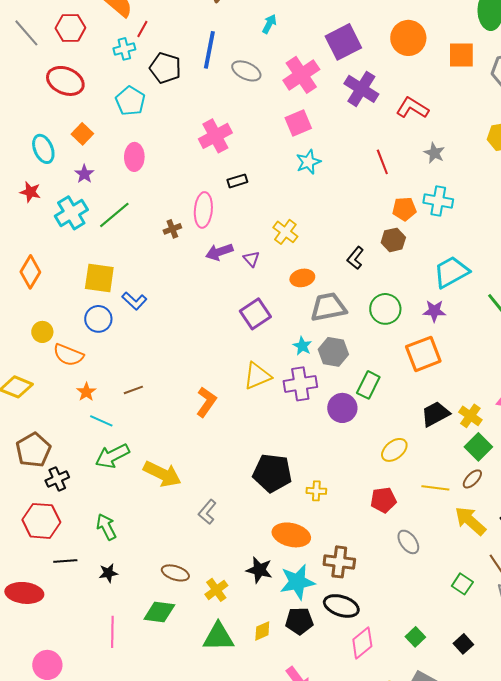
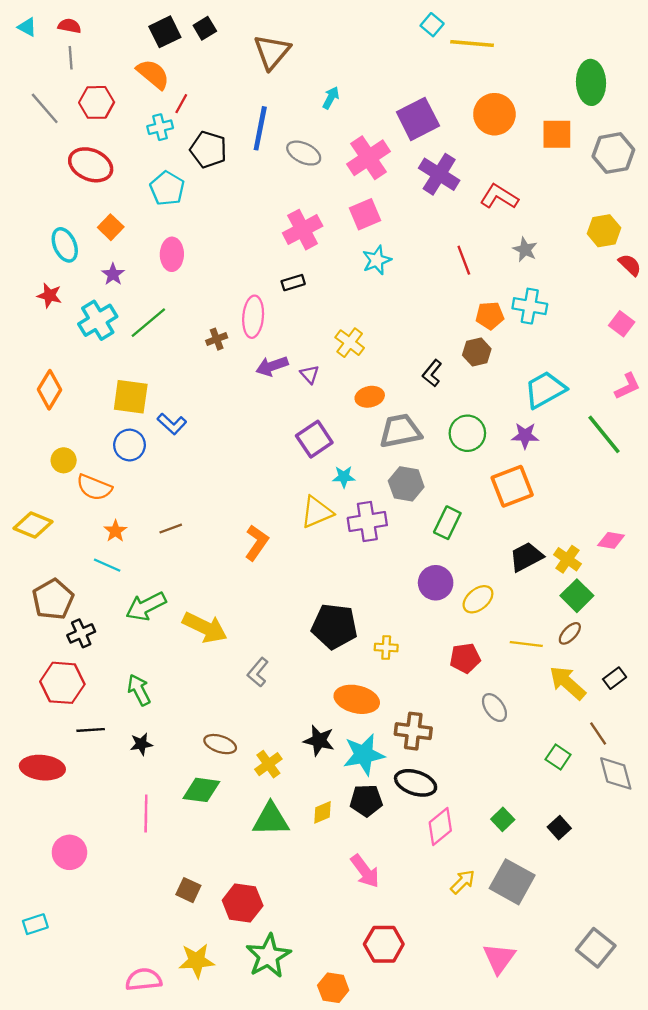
pink cross: (215, 136) -> (303, 230), moved
cyan star: (302, 346) -> (344, 477), moved, turned -30
purple circle: (342, 408) -> (436, 583), moved
cyan line: (101, 421) -> (107, 565), moved

